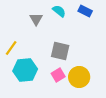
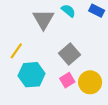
gray triangle: (36, 19) -> (43, 19), size x1.5
gray square: (60, 51) -> (69, 54), turned 36

